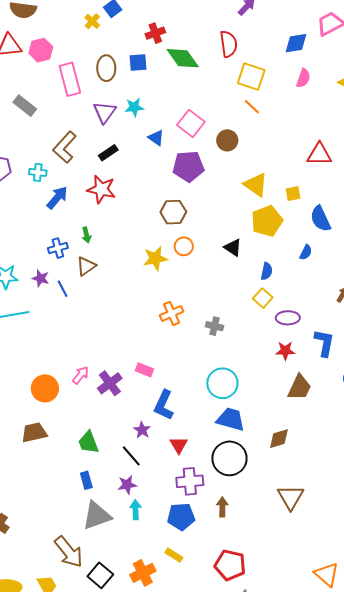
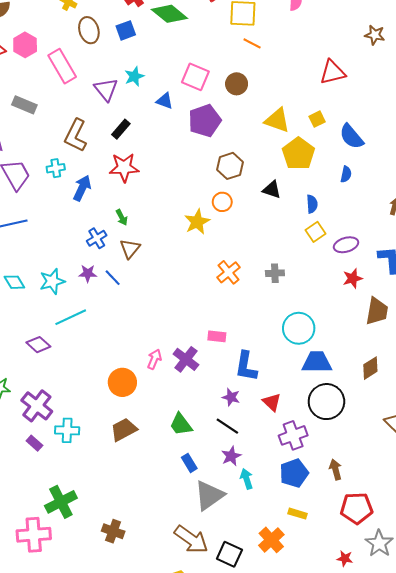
brown ellipse: (106, 68) -> (89, 30), moved
brown hexagon: (173, 212) -> (230, 166), moved
yellow square: (263, 298) -> (316, 232), turned 30
brown arrow: (222, 507) -> (335, 470), moved

